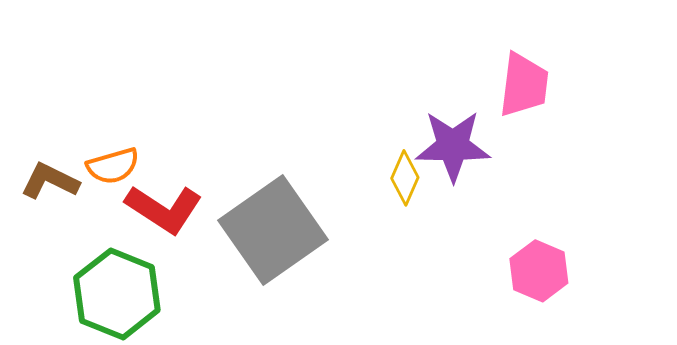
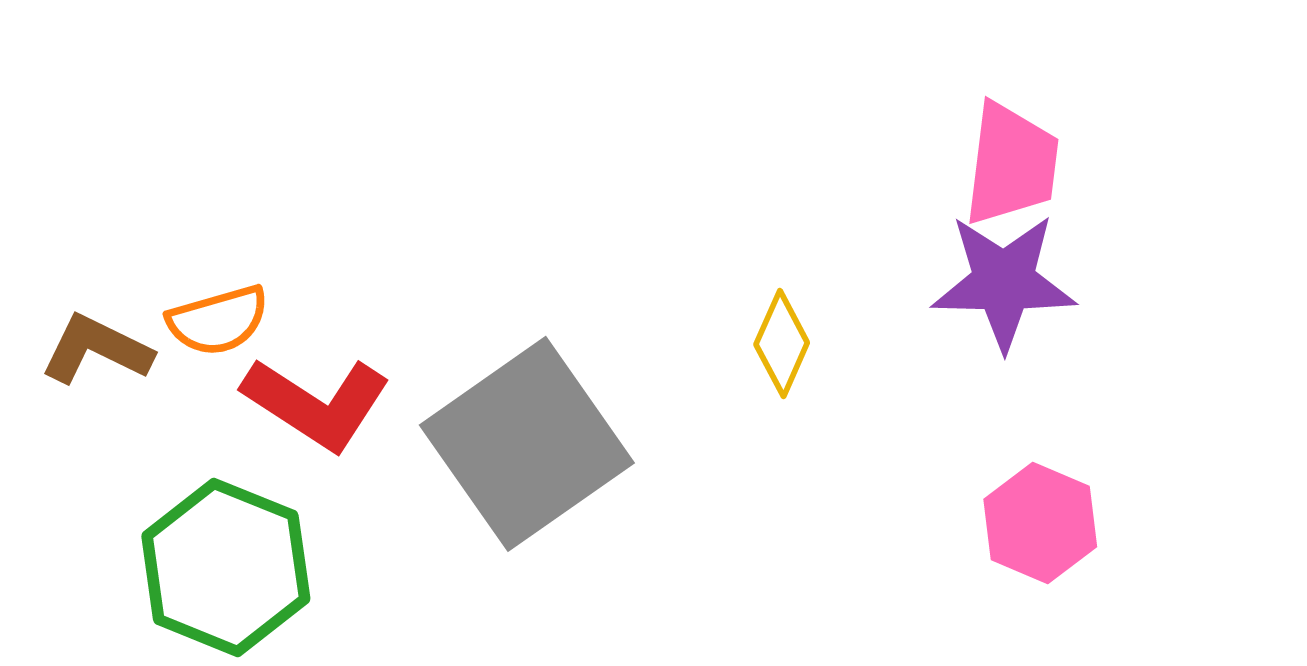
purple star: (453, 146) -> (1004, 282), moved

